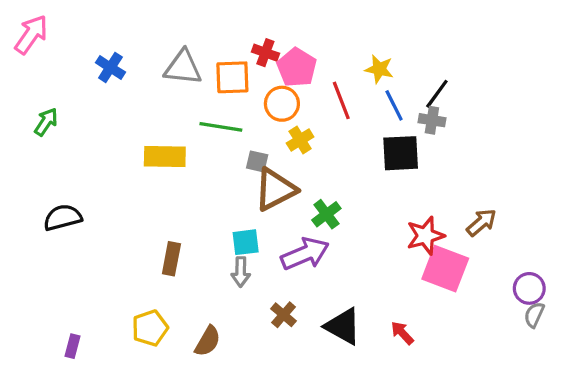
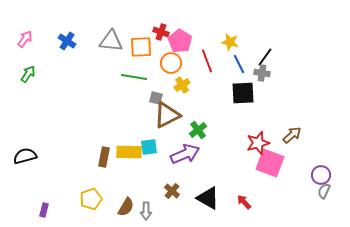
pink arrow: (31, 34) -> (25, 39), moved, size x0.7
yellow rectangle: (165, 156) -> (129, 152), moved
black semicircle: (63, 218) -> (25, 156), moved
gray arrow: (241, 272) -> (146, 211), moved

